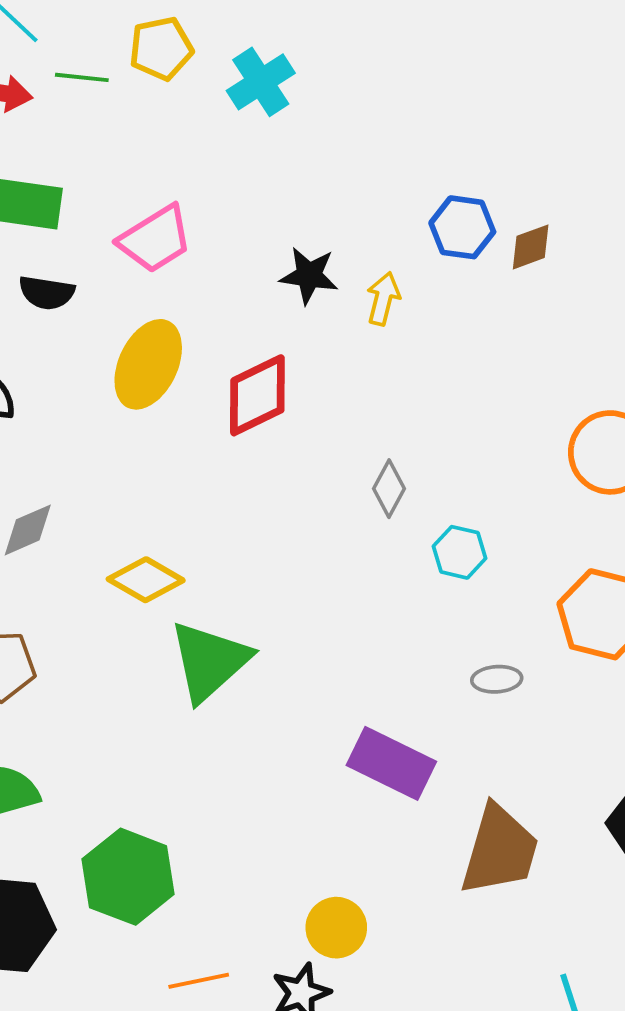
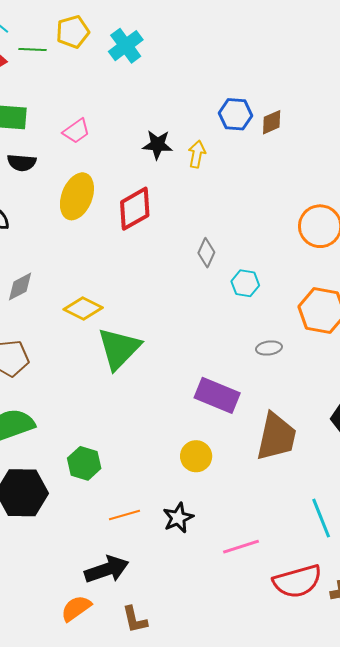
pink trapezoid: (155, 239) -> (76, 131), size x0.7
green hexagon: (128, 877) -> (84, 463), size x0.7
yellow circle: (336, 928) -> (196, 456), moved

